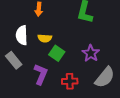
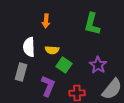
gray rectangle: (14, 60) -> (21, 72), turned 54

